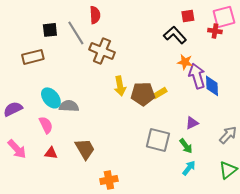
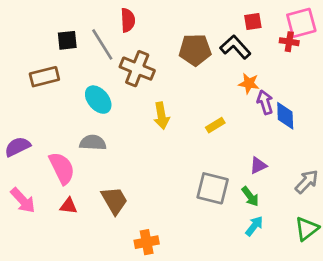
purple arrow: (197, 76) -> (265, 102), size x0.7
brown pentagon: (143, 94) -> (195, 50), moved
cyan ellipse: (51, 98) -> (98, 100), moved
pink semicircle: (46, 125) -> (62, 168), size x1.4

